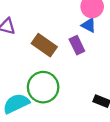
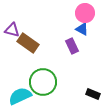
brown rectangle: (44, 45) -> (28, 43), moved

